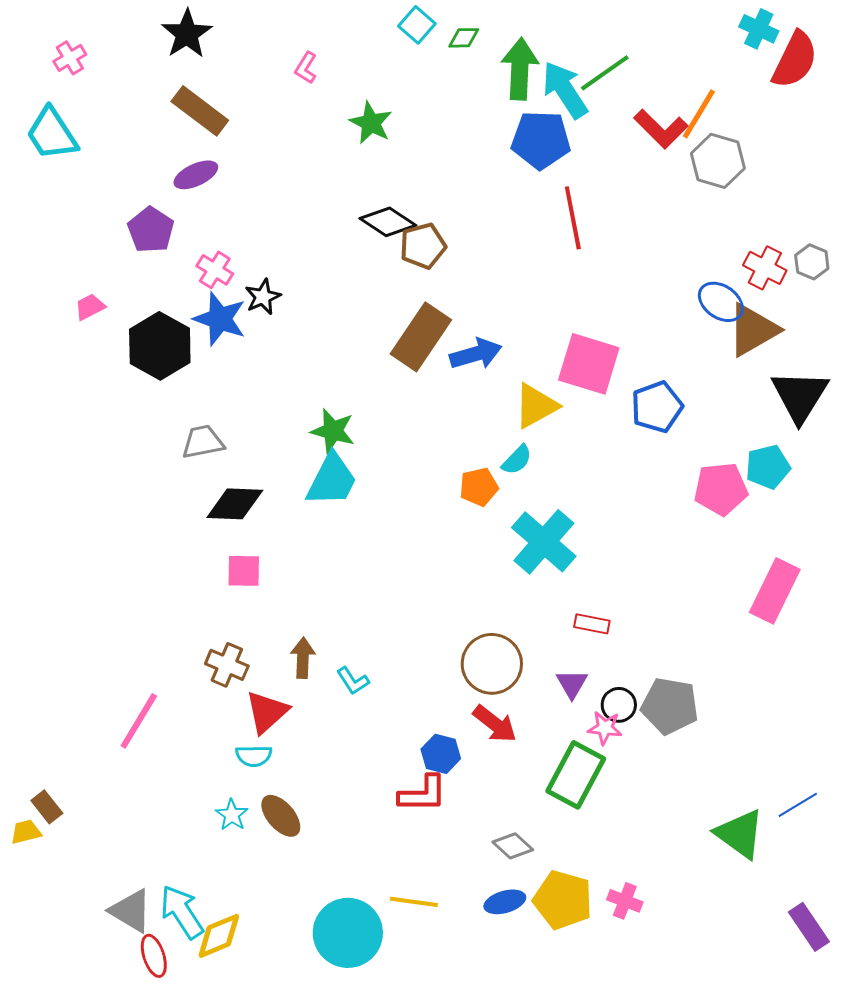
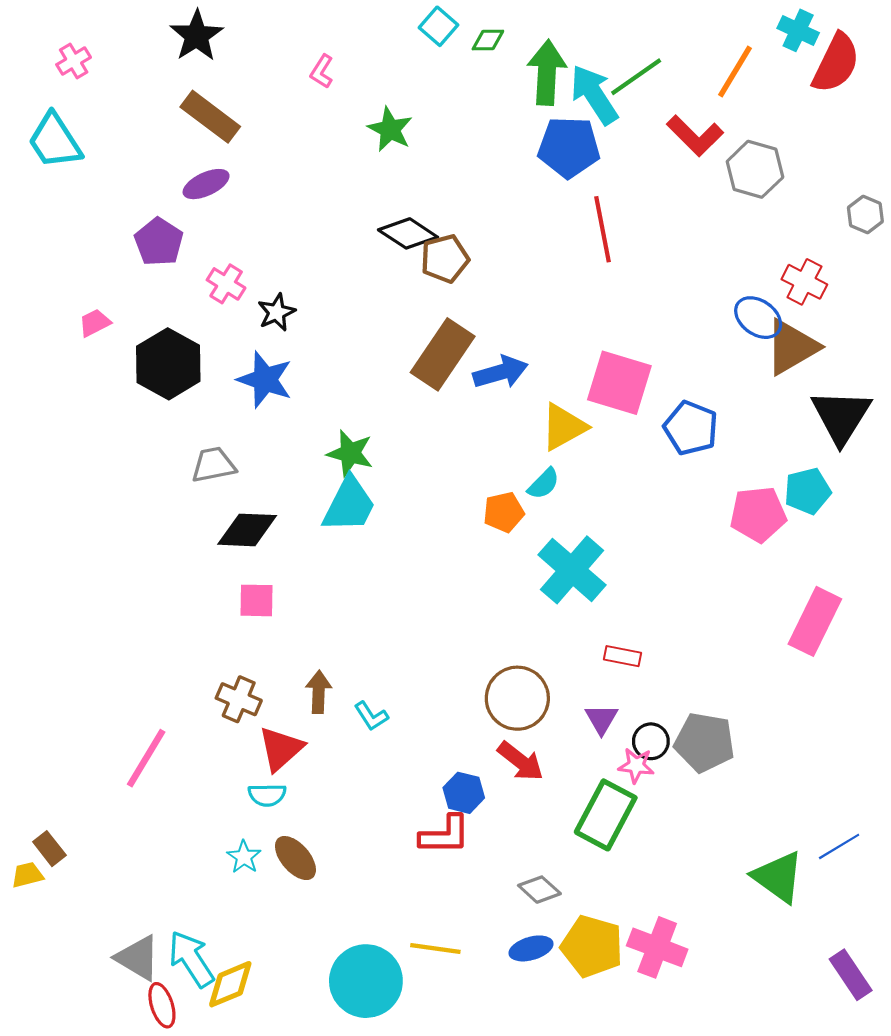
orange line: (699, 114) -> (735, 72), moved
gray hexagon: (812, 262) -> (865, 215), moved
blue star: (220, 319) -> (265, 380), moved
blue pentagon: (657, 407) -> (691, 428), turned -30
pink cross: (625, 901) -> (657, 947), size x1.6

